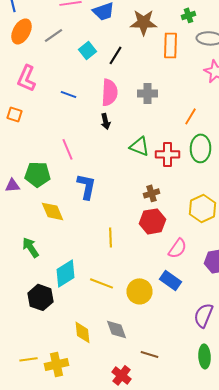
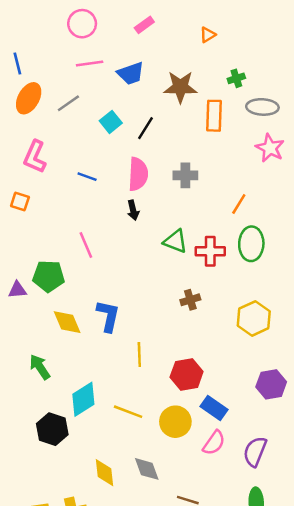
blue L-shape: (86, 186) -> (108, 316), moved
red hexagon: (152, 221) -> (187, 374), moved
pink semicircle: (178, 248) -> (214, 443), moved

